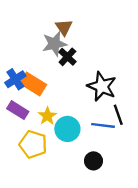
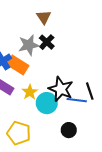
gray star: (54, 44) -> (29, 45), moved
black star: (102, 86) -> (61, 89), moved
yellow pentagon: (33, 144) -> (19, 133), moved

